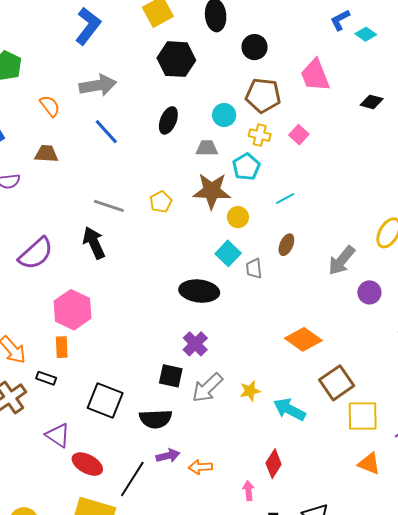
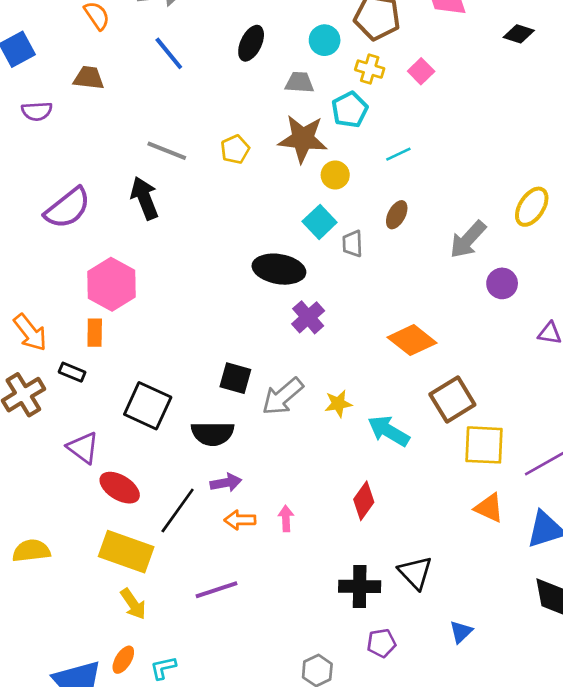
purple cross: (195, 344) -> (308, 317), moved
orange arrow: (200, 467) -> (240, 520), moved
pink arrow: (248, 491) -> (286, 519), moved

